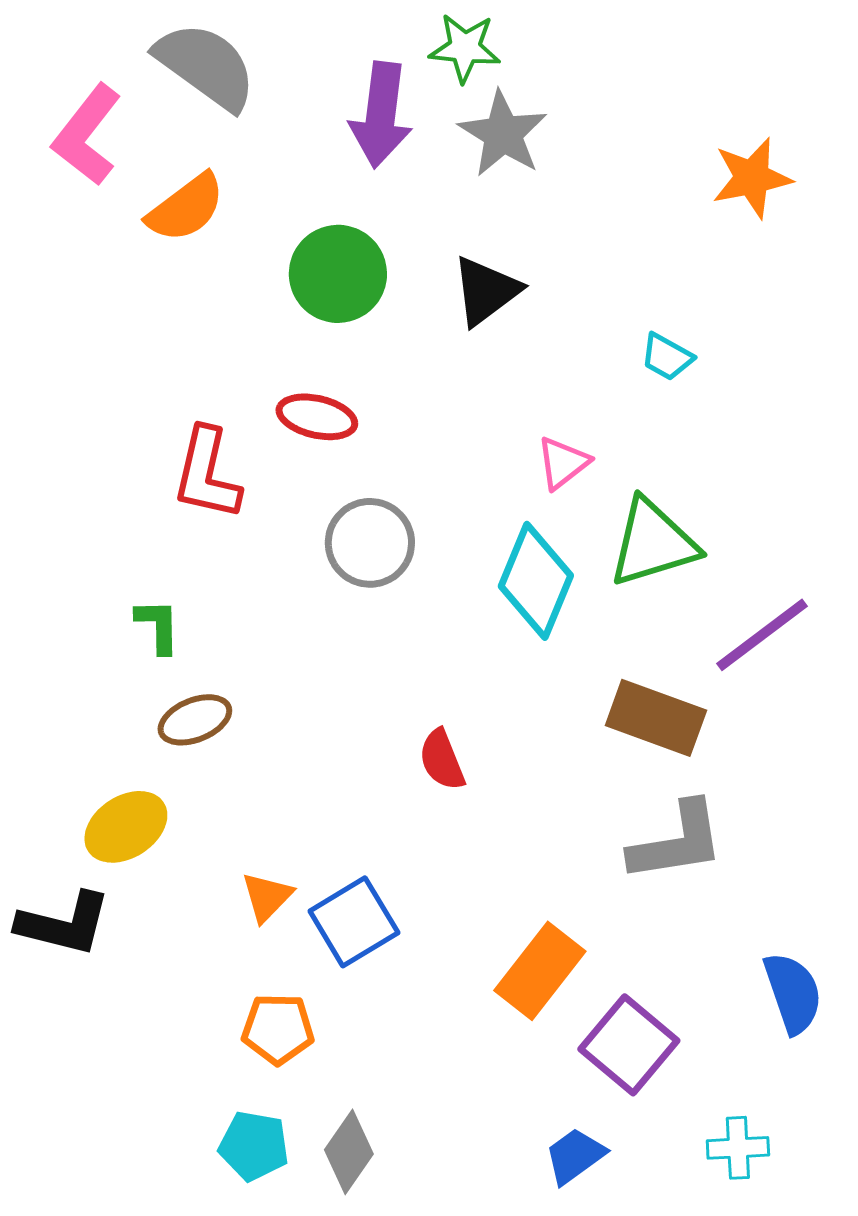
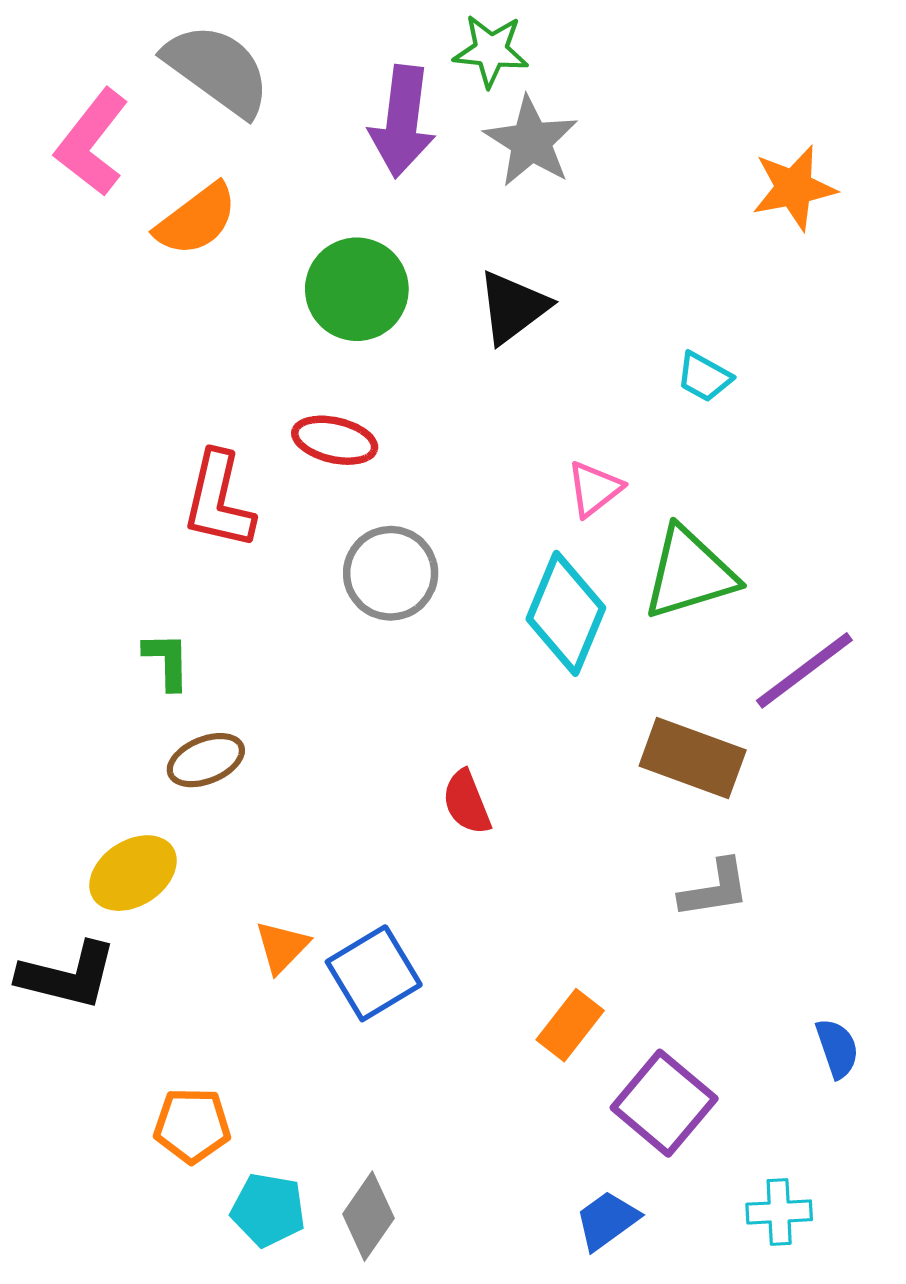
gray L-shape: (677, 842) -> (715, 889), size x0.7
orange rectangle: (540, 971) -> (570, 1025), size x0.7
blue semicircle: (793, 993) -> (837, 1048), size x0.7
orange pentagon: (278, 1029) -> (192, 1125), moved

